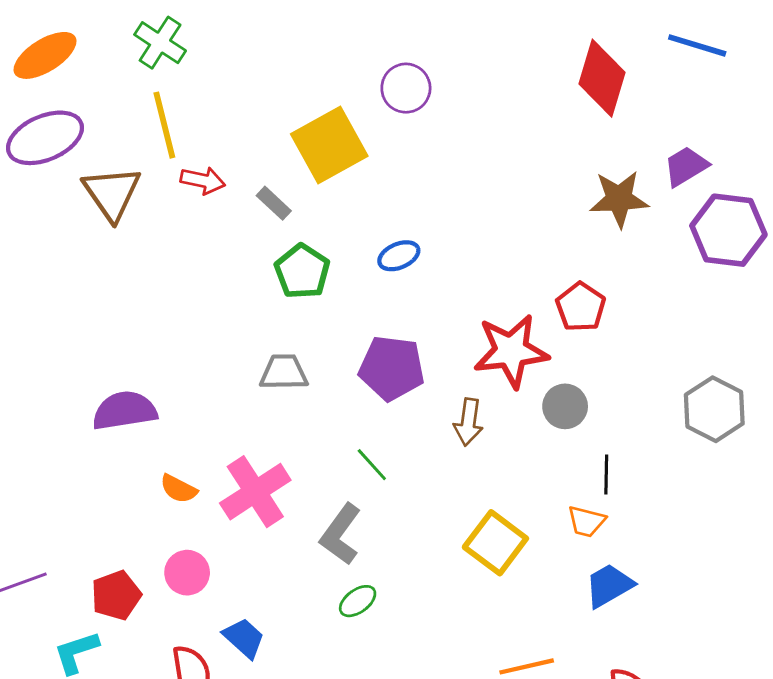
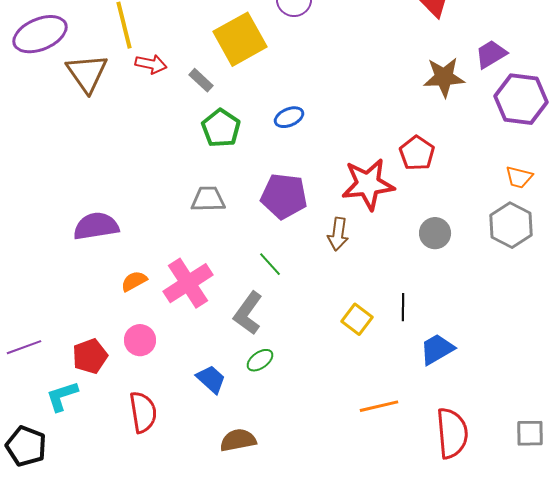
gray circle: (565, 406) -> (435, 233), moved
black line: (606, 475) -> (403, 307), moved
orange semicircle: (179, 489) -> (134, 281), turned 124
orange trapezoid: (586, 521) -> (519, 177), moved
yellow square: (495, 543) -> (357, 319), size x0.7
blue trapezoid: (244, 638) -> (211, 379), moved

